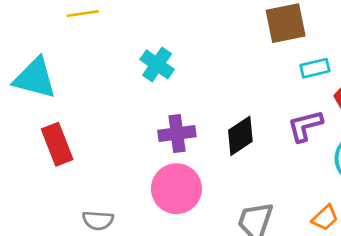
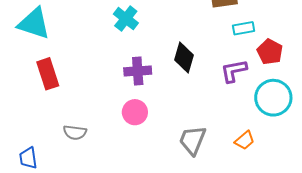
black diamond: (240, 136) -> (184, 57), moved, turned -44
pink circle: (176, 189) -> (135, 112), size x0.7

